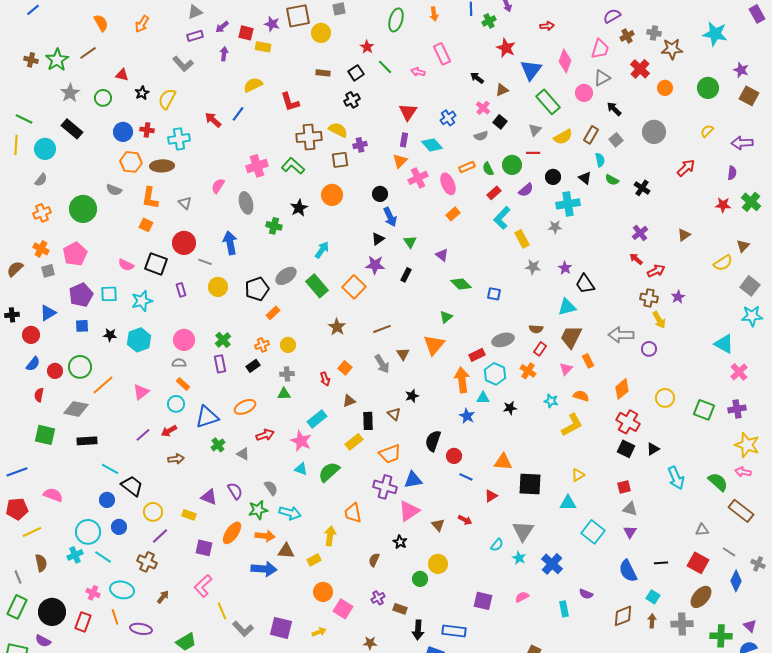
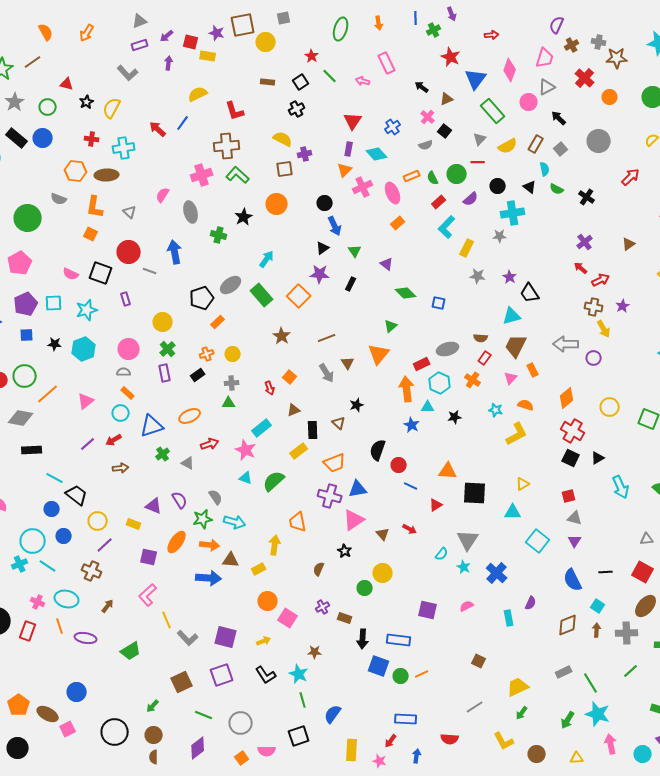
purple semicircle: (612, 16) -> (557, 25), turned -36
blue circle: (123, 132) -> (43, 138), moved
brown cross: (309, 137) -> (227, 146), moved
yellow rectangle: (522, 239) -> (467, 248), turned 54
yellow circle: (218, 287) -> (163, 322), moved
purple semicircle: (586, 594) -> (531, 603), turned -88

